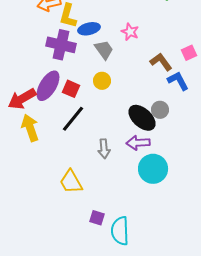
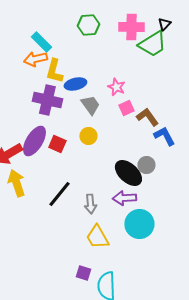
pink square: (189, 53) -> (126, 108), moved
black line: (73, 119) -> (59, 194), moved
yellow trapezoid: (71, 182) -> (97, 237), moved

